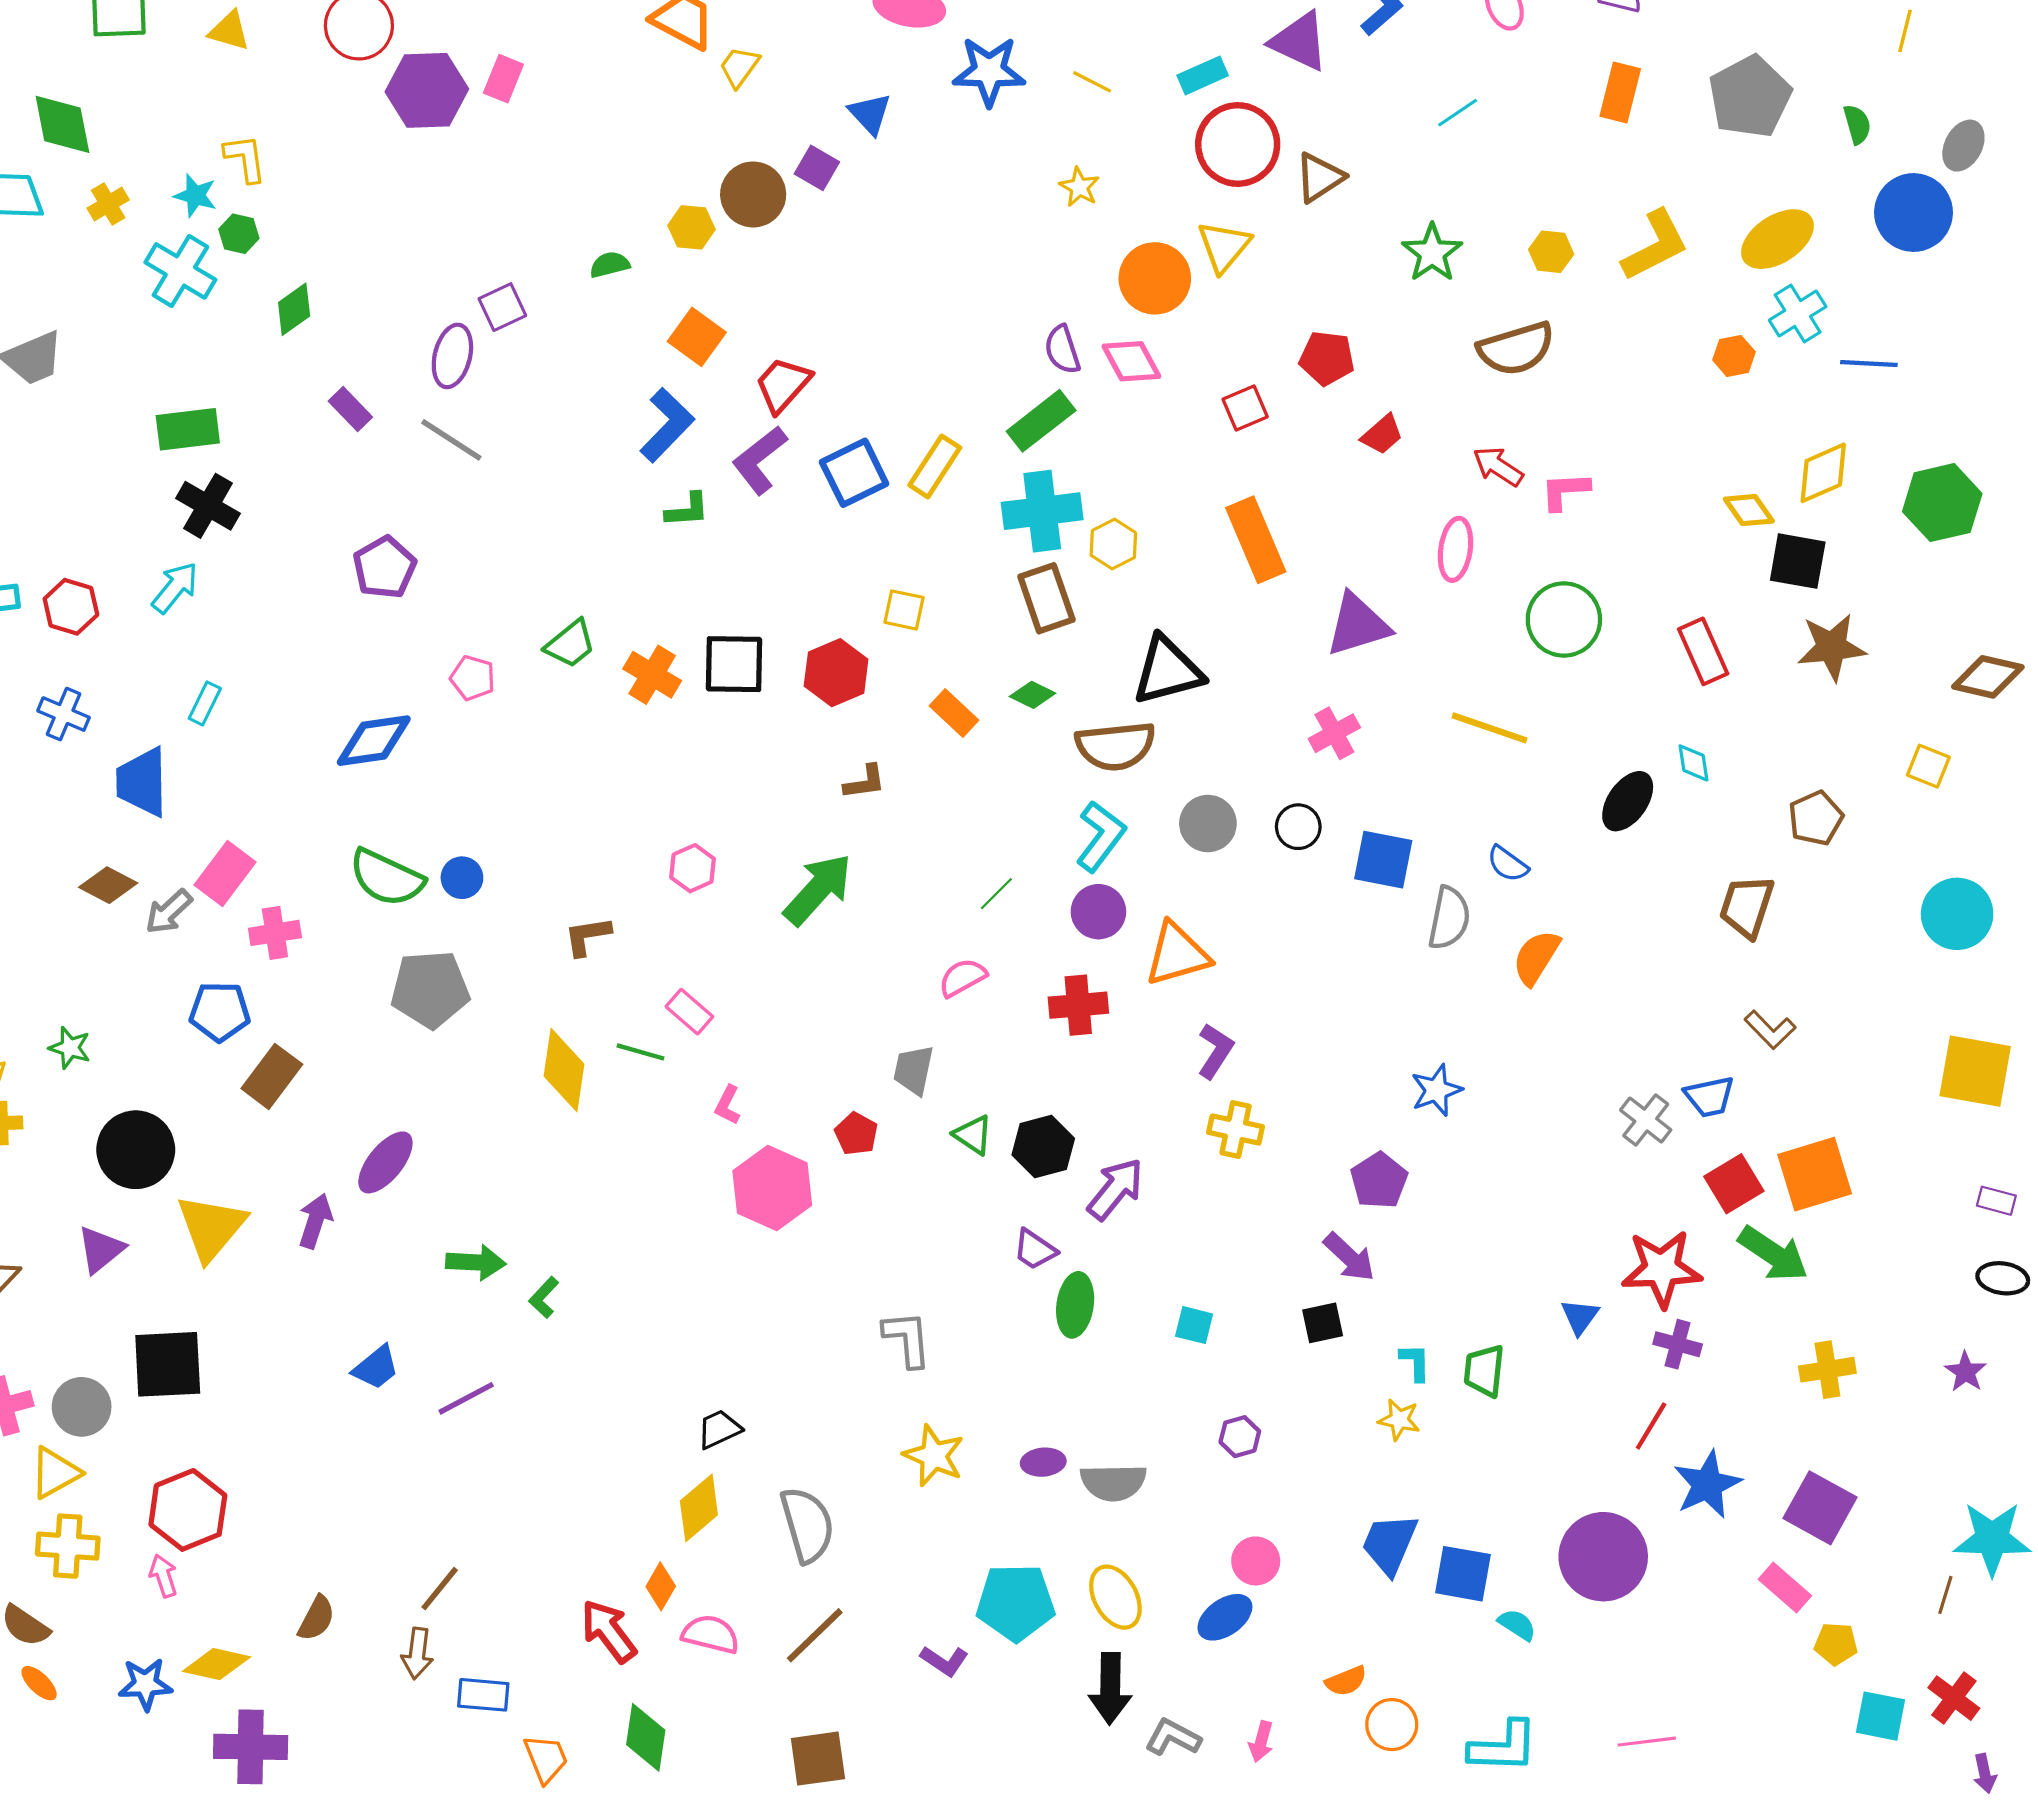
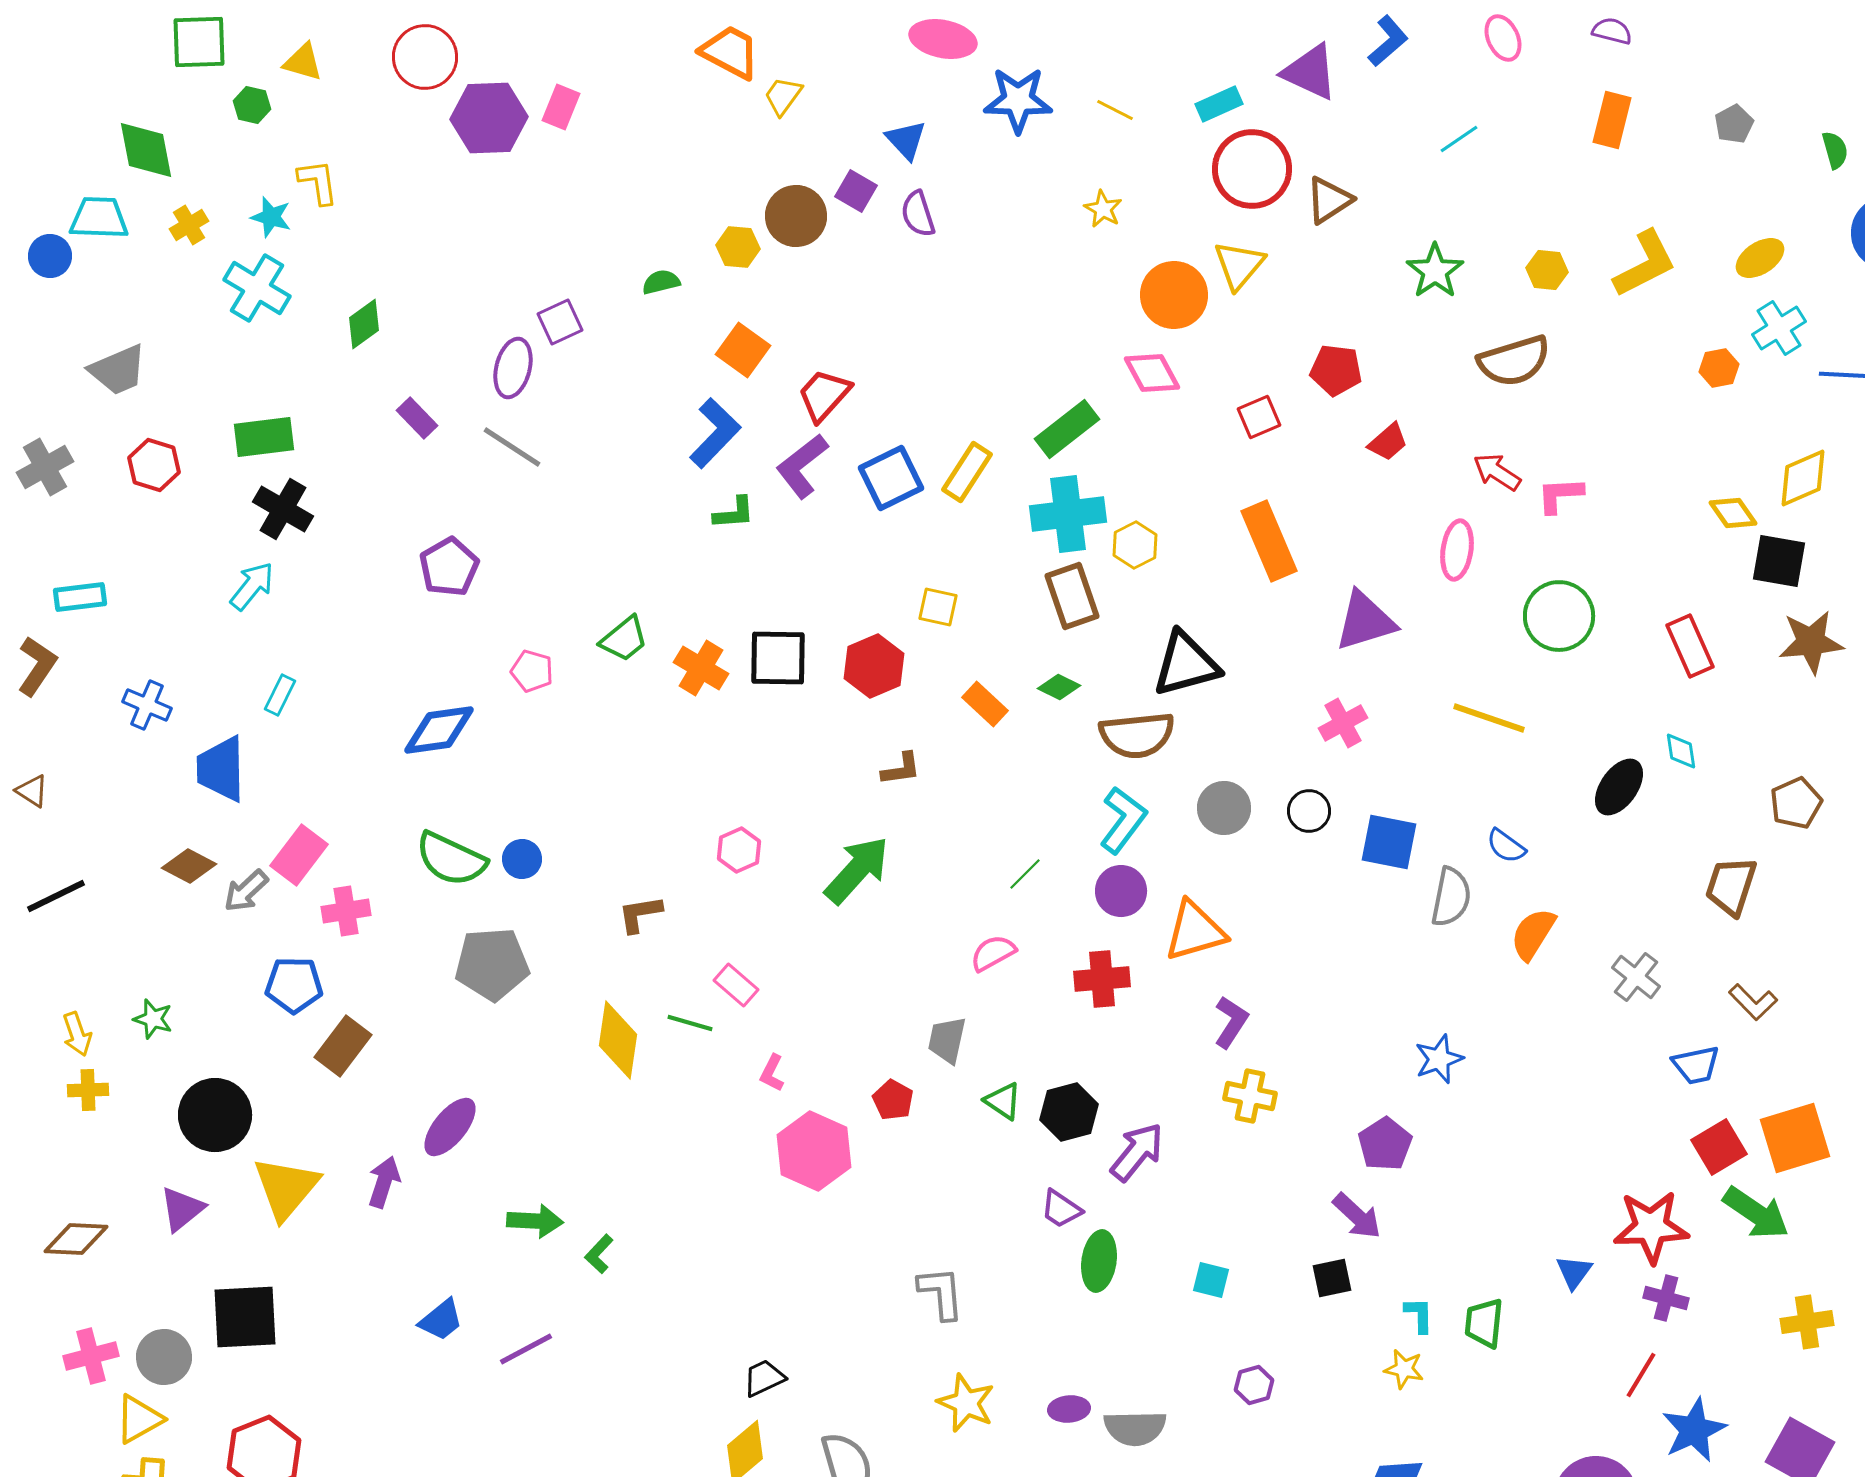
gray pentagon: (1750, 97) -> (1734, 124), size x0.5
green hexagon: (239, 234) -> (252, 105), moved
yellow ellipse: (1777, 239) -> (1760, 258), size x0.7
purple semicircle: (1062, 350) -> (918, 214), moved
red hexagon: (71, 607) -> (154, 465), moved
gray cross: (1646, 1120) -> (1636, 977), moved

